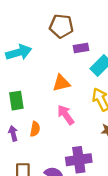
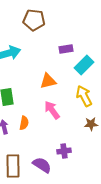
brown pentagon: (61, 26) -> (34, 20), moved
purple cross: (79, 160) -> (64, 151), size x0.6

